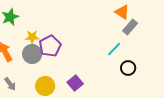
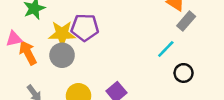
yellow star: (32, 37) -> (62, 34), size x1.5
purple pentagon: (50, 46) -> (85, 27), moved, turned 30

